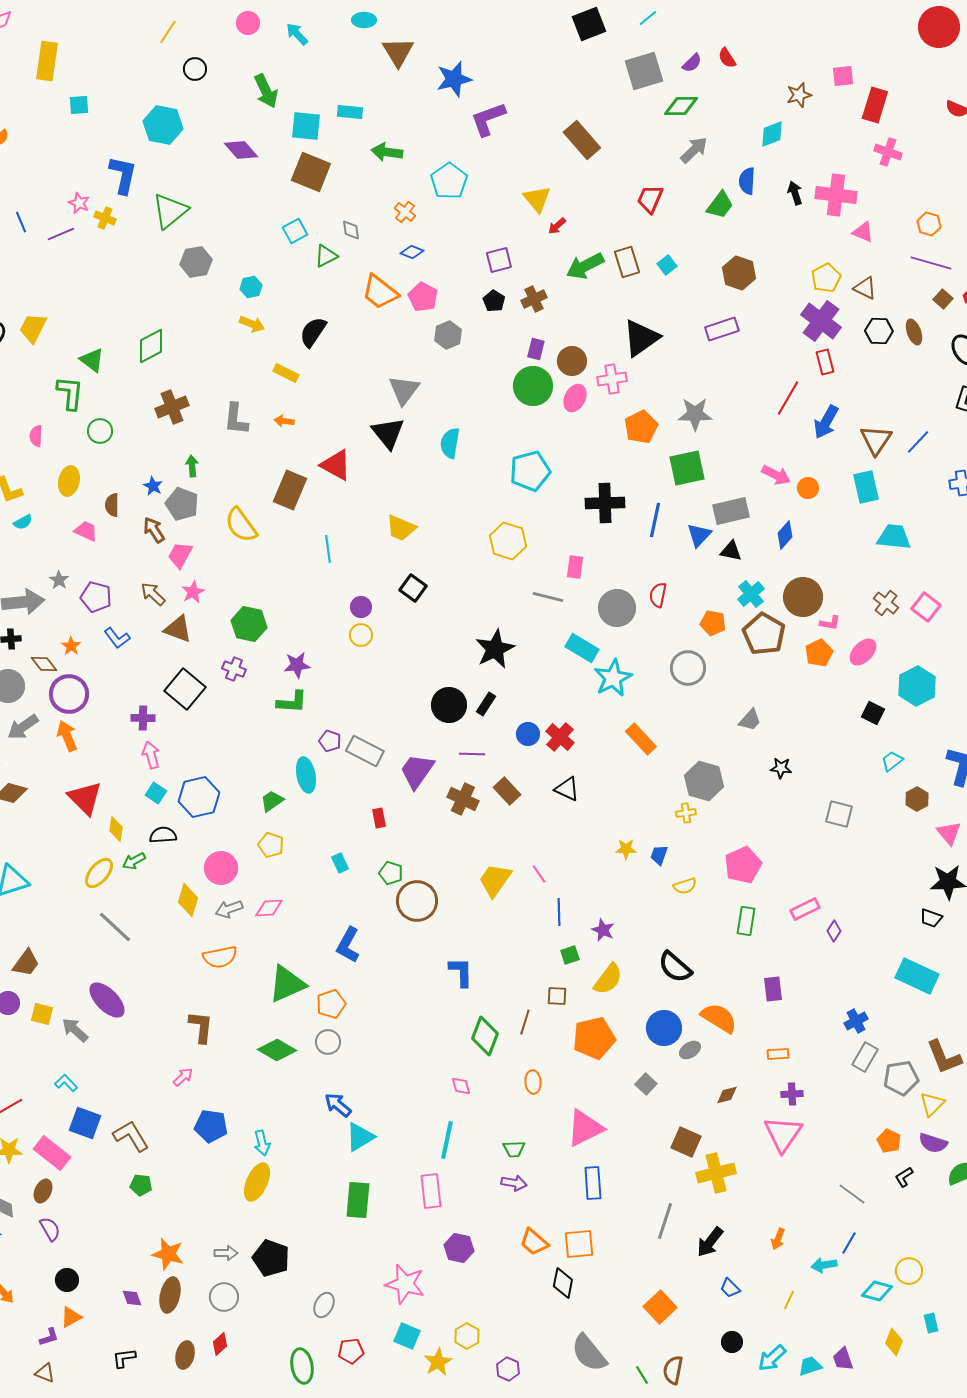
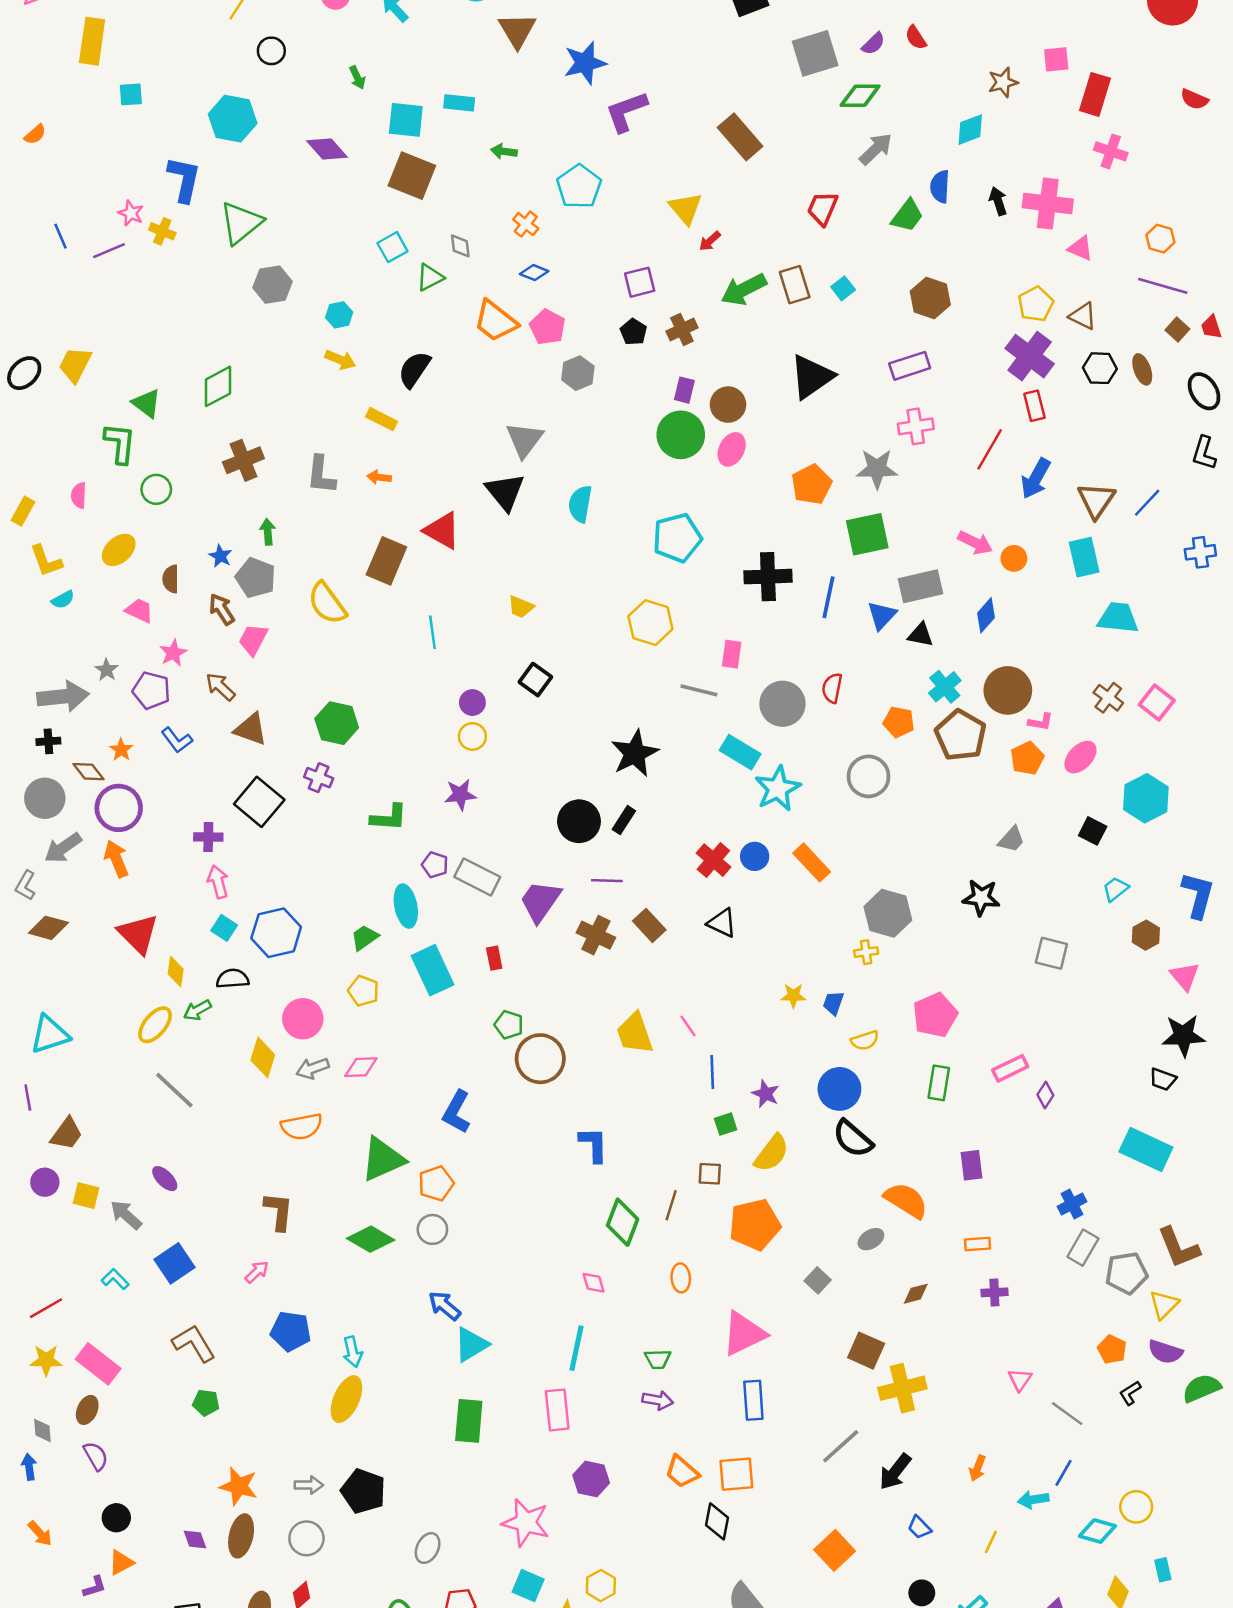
green arrow: (266, 91) -> (357, 78), size x0.6
green arrow: (387, 152) -> (504, 151), size x0.7
pink cross: (612, 379) -> (916, 426), moved
yellow ellipse: (69, 481) -> (119, 550), turned 36
yellow trapezoid: (401, 528) -> (521, 607), size x0.7
pink star: (193, 592) -> (173, 653), moved
purple star: (297, 665) -> (460, 795), moved
gray trapezoid: (750, 720) -> (1011, 839), moved
blue circle: (528, 734) -> (755, 856), moved
black star: (781, 768) -> (981, 898), size x1.4
cyan rectangle: (340, 863) -> (432, 970), moved, size x2.0
yellow trapezoid: (495, 880) -> (635, 1033), turned -54
purple ellipse: (107, 1000) -> (165, 1179), size x0.6
blue circle: (664, 1028) -> (839, 1089), moved
blue square: (85, 1123) -> (174, 1263), moved, turned 36
pink triangle: (783, 1134) -> (1020, 1380), moved, size x0.5
gray line: (665, 1221) -> (841, 1446), turned 30

